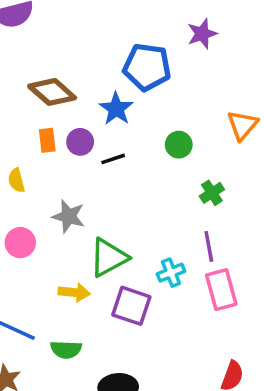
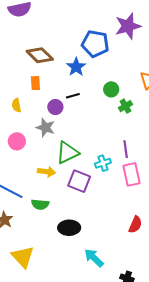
purple star: (202, 34) -> (128, 26), size x1.5
purple circle: (80, 142) -> (55, 107), moved
green cross: (212, 193) -> (125, 106), moved

